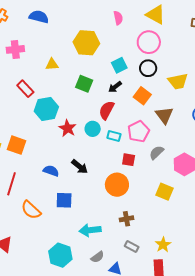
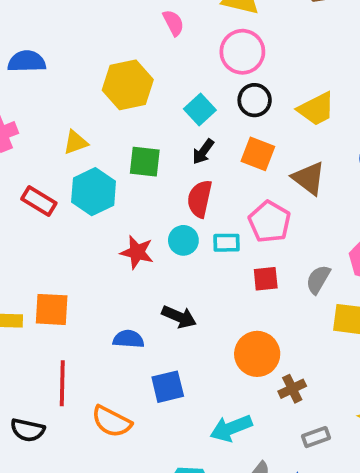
cyan hexagon: (46, 109) -> (94, 192), moved
gray semicircle: (156, 153) -> (318, 279), moved
orange circle: (117, 185) -> (257, 354), moved
gray rectangle: (132, 246) -> (316, 437), turned -32

